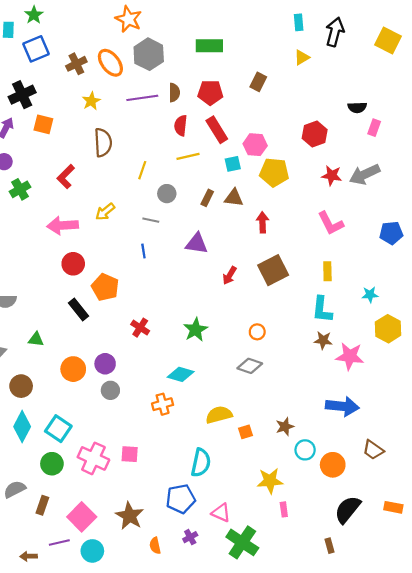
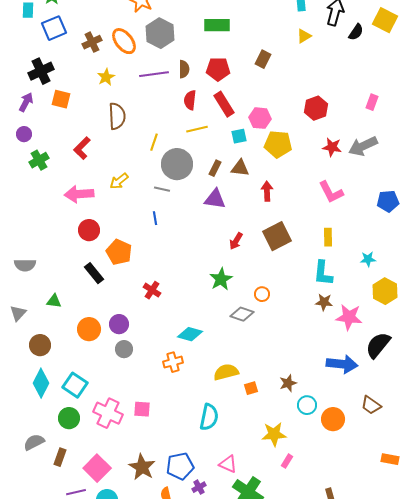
black semicircle: (357, 107) -> (356, 32), moved, turned -54
gray circle: (167, 194) -> (177, 164), size x1.8
purple triangle: (197, 244) -> (215, 199), moved
green star: (196, 330) -> (221, 279), moved
gray diamond: (250, 366) -> (242, 314), moved
blue pentagon: (181, 499) -> (180, 466), moved
pink rectangle: (284, 509) -> (287, 461), turned 40
black semicircle: (348, 509) -> (378, 345), moved

